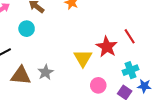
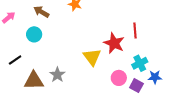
red line: (130, 36) -> (135, 30), turned 35
pink circle: (98, 85) -> (119, 78), moved

